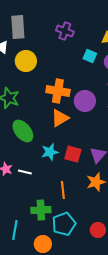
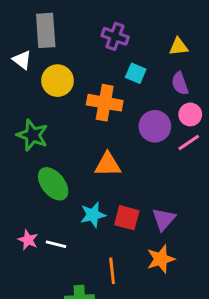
cyan square: (90, 56) -> (136, 73), moved
orange cross: (58, 91) -> (105, 103), moved
purple circle: (85, 101) -> (155, 126), moved
orange triangle: (60, 118) -> (108, 165), turned 30

